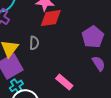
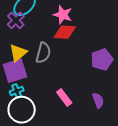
gray semicircle: (34, 43) -> (43, 53), size x1.5
purple semicircle: (99, 63) -> (98, 100), moved

